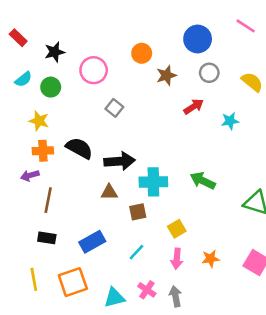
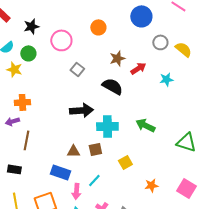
gray circle: (209, 73) -> (160, 42), moved
brown star: (166, 75) -> (117, 58), moved
yellow star: (39, 121) -> (14, 69), moved
black semicircle: (79, 148) -> (112, 86), moved
brown triangle: (109, 192) -> (73, 151), moved
black rectangle: (47, 238) -> (14, 169), moved
blue rectangle: (92, 242) -> (60, 172), turned 48
pink arrow: (177, 259) -> (76, 191), moved

